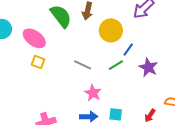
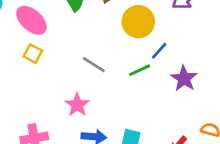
pink star: (93, 93) -> (77, 105), moved

